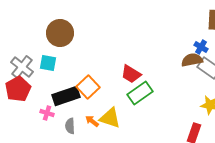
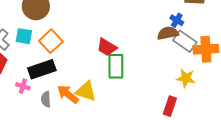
orange square: (88, 87) -> (51, 41), moved
green rectangle: (140, 93) -> (116, 66), turned -55
orange arrow: (92, 121) -> (68, 94), size x1.6

